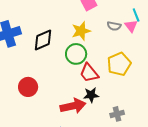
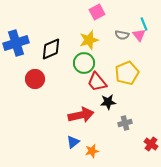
red circle: (28, 87) -> (35, 79), moved
black star: (91, 95) -> (108, 102), moved

